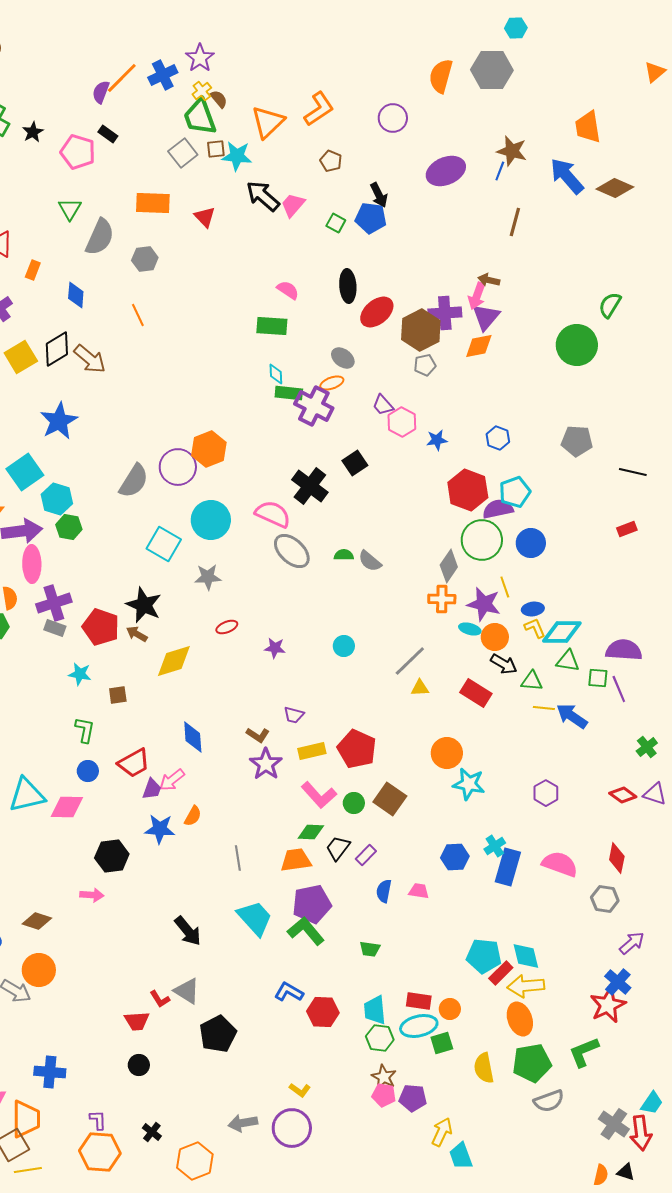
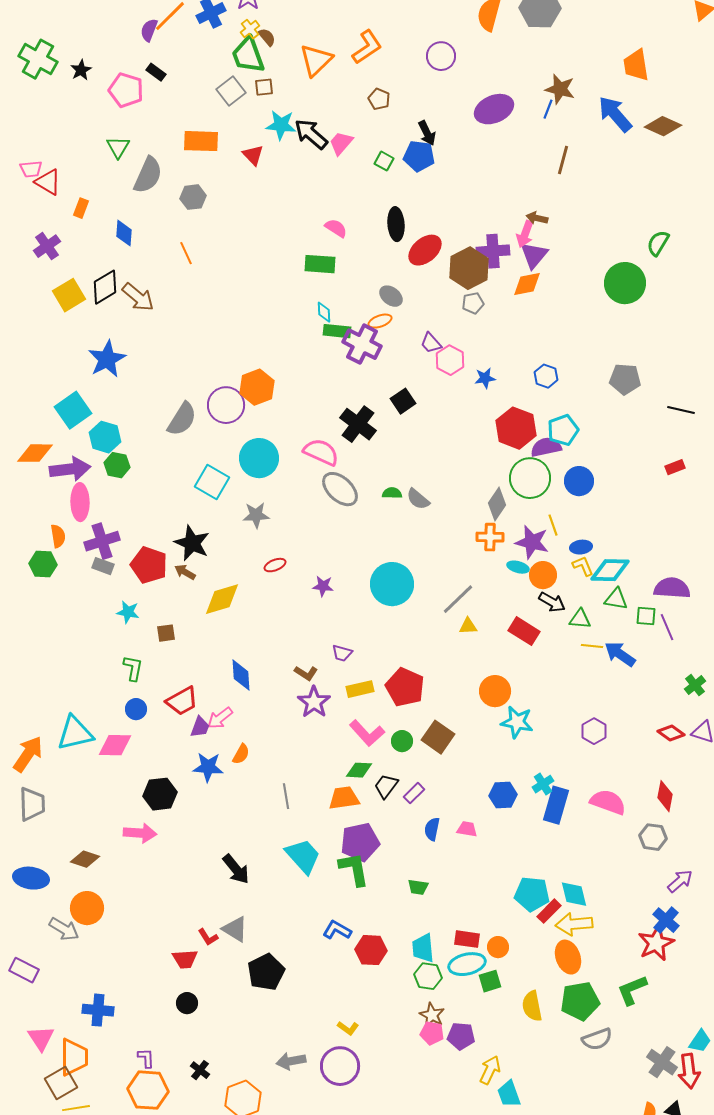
cyan star: (237, 156) -> (281, 125), moved
cyan circle: (344, 646) -> (392, 584), size x2.0
pink arrow: (92, 895) -> (140, 833), size x1.4
green L-shape: (306, 931) -> (354, 869), turned 30

